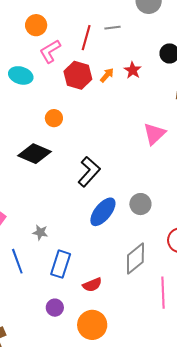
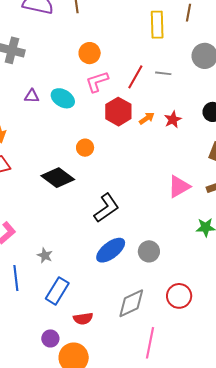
purple circle: (55, 308) -> (50, 338), moved

